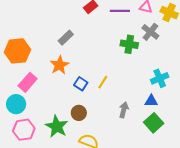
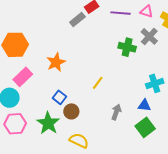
gray rectangle: (66, 38) -> (77, 20), moved
blue square: (81, 84) -> (60, 97), moved

